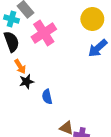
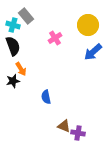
pink cross: (44, 33) -> (55, 38), moved, size x0.6
black star: (27, 82) -> (13, 81), moved

